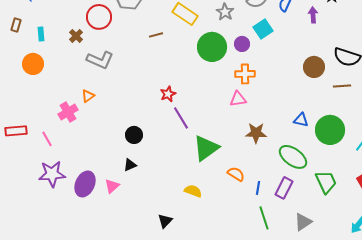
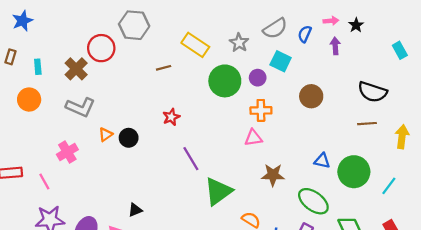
cyan square: (263, 29) -> (281, 61), turned -30
brown cross: (76, 36) -> (76, 69), size x1.5
gray L-shape: (100, 60) -> (80, 107), moved
brown circle: (314, 67) -> (311, 96), moved
red star: (168, 94) -> (171, 117), moved
orange triangle: (88, 96) -> (106, 135), moved
black circle: (134, 135) -> (129, 138), moved

